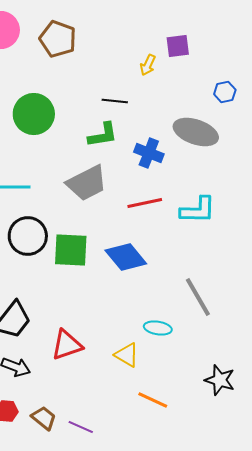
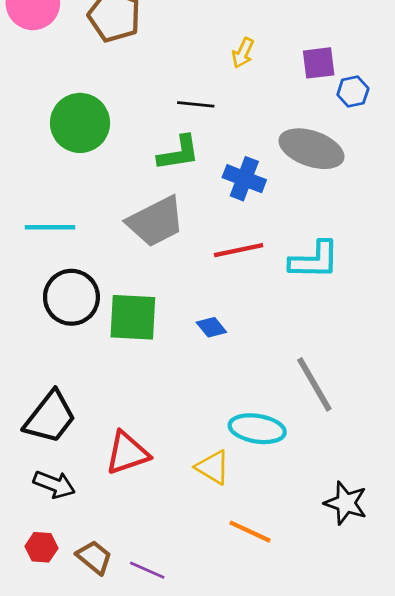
purple square: (178, 46) -> (319, 63), moved
blue diamond: (126, 257) -> (211, 327), size x0.5
cyan ellipse: (158, 328) -> (257, 429), size x1.4

